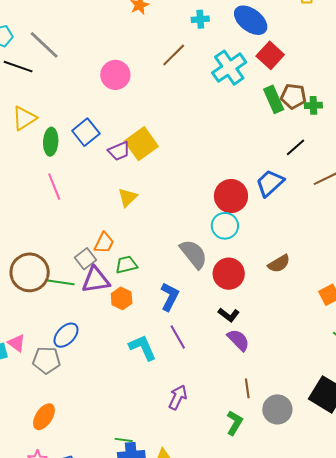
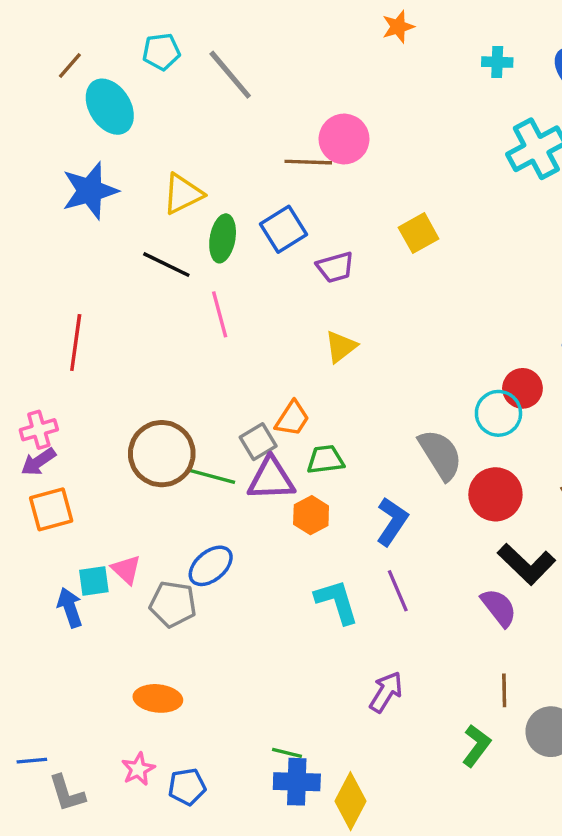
brown line: (174, 55) -> (308, 162), moved, turned 40
black line: (18, 67) -> (166, 265), moved
yellow square: (141, 144) -> (419, 233), moved, size x0.7
red circle: (231, 196) -> (522, 388), moved, size x0.7
black L-shape: (229, 315) -> (526, 564), moved, size x1.6
orange ellipse: (44, 417) -> (158, 698), turned 56

